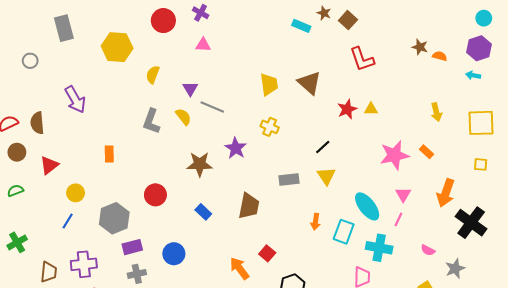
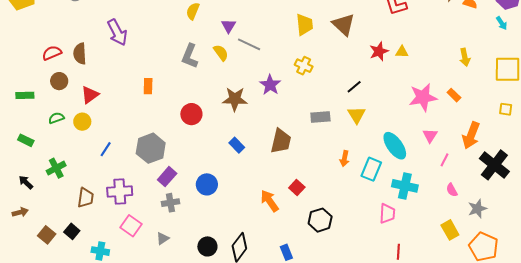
cyan arrow: (473, 75) -> (502, 23), turned -136
yellow circle: (76, 193) -> (82, 122), moved
red circle: (155, 195) -> (191, 114), moved
pink line: (398, 219) -> (444, 160), moved
purple rectangle: (132, 247) -> (167, 177), turned -36
pink semicircle: (428, 250) -> (452, 190), turned 32

